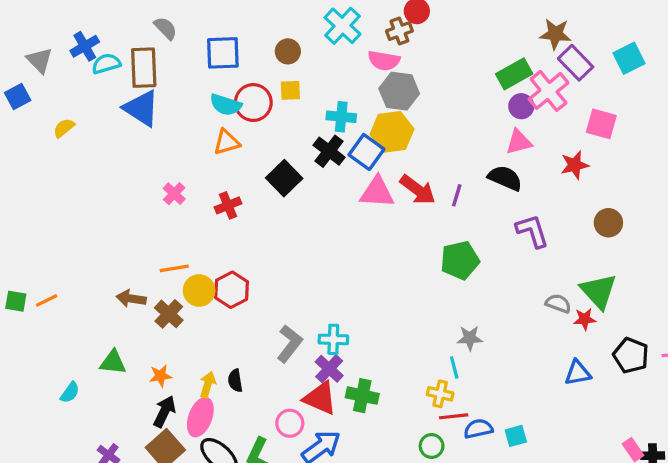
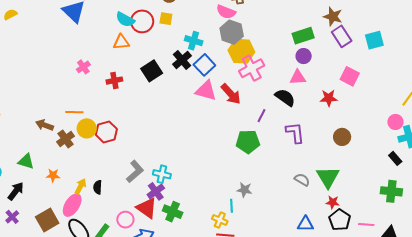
pink cross: (549, 91) -> (252, 68), moved
yellow semicircle: (64, 128) -> (10, 14), moved
yellow hexagon: (392, 132) -> (241, 51), moved
purple line: (457, 195) -> (262, 116), moved
red star: (585, 319) -> (333, 202), moved
black arrow: (164, 411) -> (16, 191), moved

